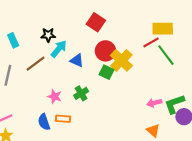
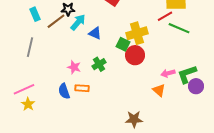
red circle: (105, 51) -> (135, 55), moved
green line: (166, 55) -> (179, 28), turned -30
yellow cross: (121, 60) -> (137, 33), turned 30
brown line: (35, 64) -> (56, 21), moved
orange triangle: (153, 130) -> (159, 90), moved

